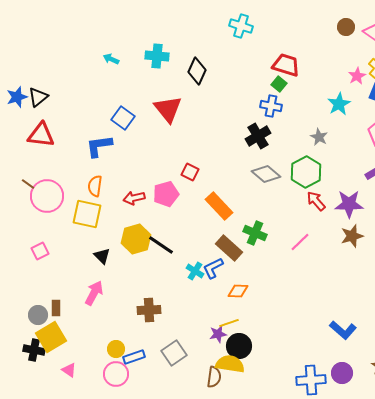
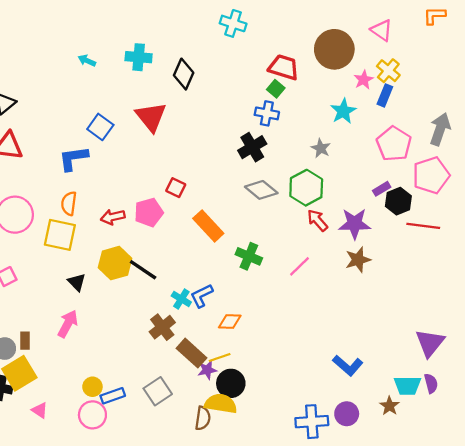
brown circle: (346, 27) -> (334, 49), moved, size x2.0
brown rectangle: (229, 248) -> (191, 353), moved
brown cross: (149, 310) -> (162, 327), moved, turned -35

